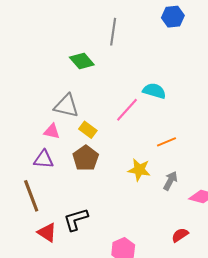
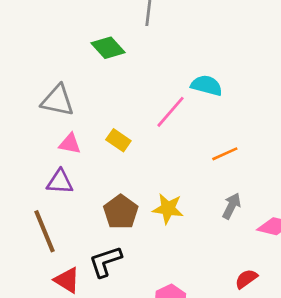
gray triangle: (66, 106) -> (58, 100), moved
brown pentagon: (86, 158) -> (121, 212), moved
yellow star: (139, 170) -> (168, 209), moved

